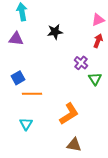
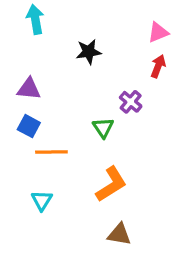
purple triangle: (16, 39) -> (29, 89), moved
blue square: (18, 78) -> (29, 126), turned -32
green triangle: (95, 79) -> (103, 128), moved

